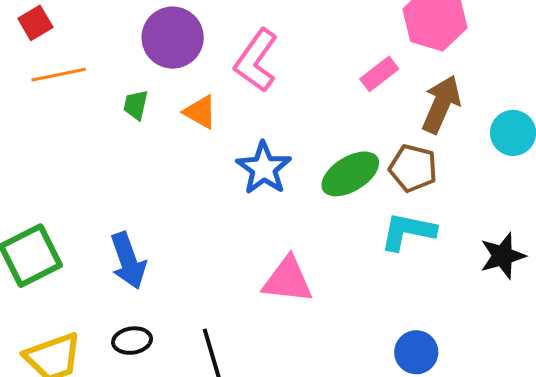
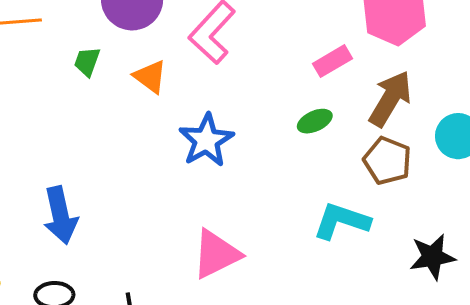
brown pentagon: (413, 168) -> (387, 161), moved
green ellipse: (350, 174) -> (315, 121), moved, size x0.6
pink triangle: (288, 280) -> (216, 254), turned -40

